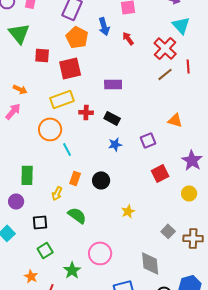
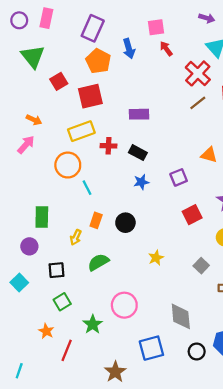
red arrow: (128, 38) -> (166, 49), moved
red square: (42, 55) -> (59, 81), turned -35
green semicircle: (77, 215) -> (98, 262), turned -66
gray square: (168, 231) -> (201, 266), moved

